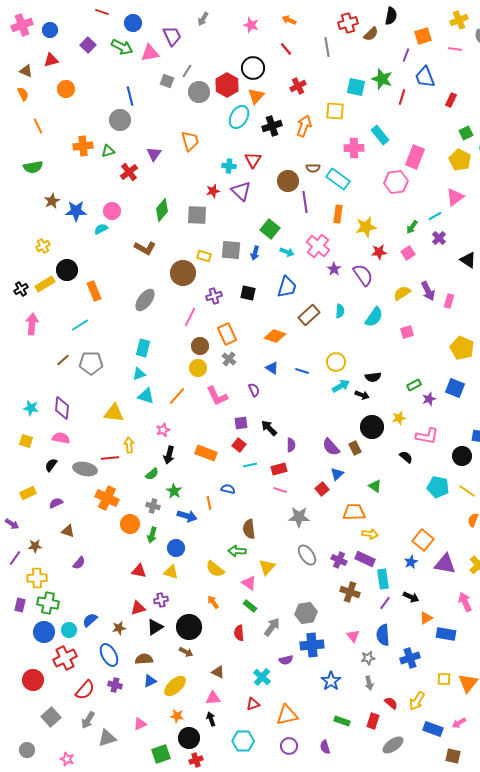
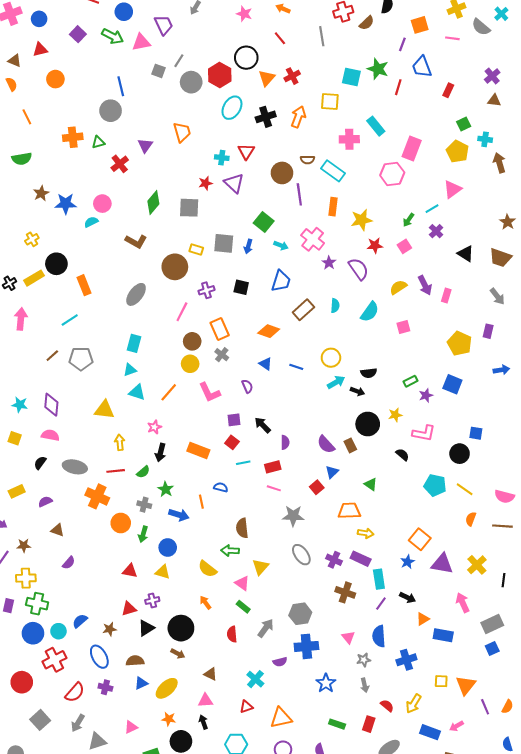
orange triangle: (256, 96) -> (267, 78), moved
red line: (110, 458) -> (116, 471), moved

